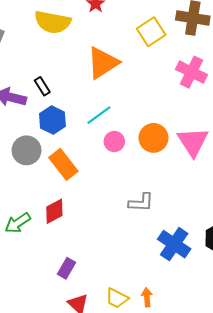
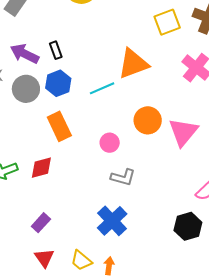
orange triangle: (103, 63) -> (133, 64), moved
pink circle: (114, 142) -> (110, 143), moved
gray circle: (27, 150) -> (26, 89), moved
blue cross: (174, 244) -> (112, 221), moved

